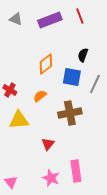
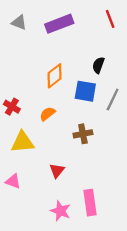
red line: (80, 16) -> (110, 19), moved
brown cross: (70, 113) -> (83, 134), size x0.7
pink triangle: (11, 182) -> (13, 181), moved, turned -32

